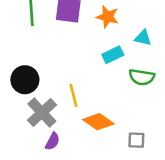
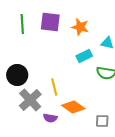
purple semicircle: (52, 141) -> (50, 118), moved, turned 72

